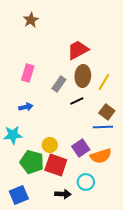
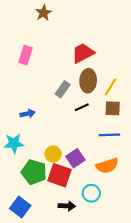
brown star: (31, 20) -> (44, 13), moved
pink rectangle: (28, 73) -> (25, 55), moved
brown square: (107, 112) -> (113, 108), moved, turned -35
purple square: (81, 148) -> (75, 158), moved
blue square: (19, 195) -> (20, 207), turned -30

